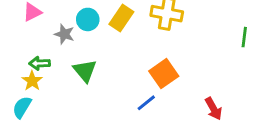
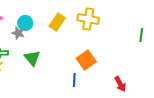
cyan circle: (88, 19) -> (25, 23), moved
blue line: (146, 103) -> (74, 80), turned -48

